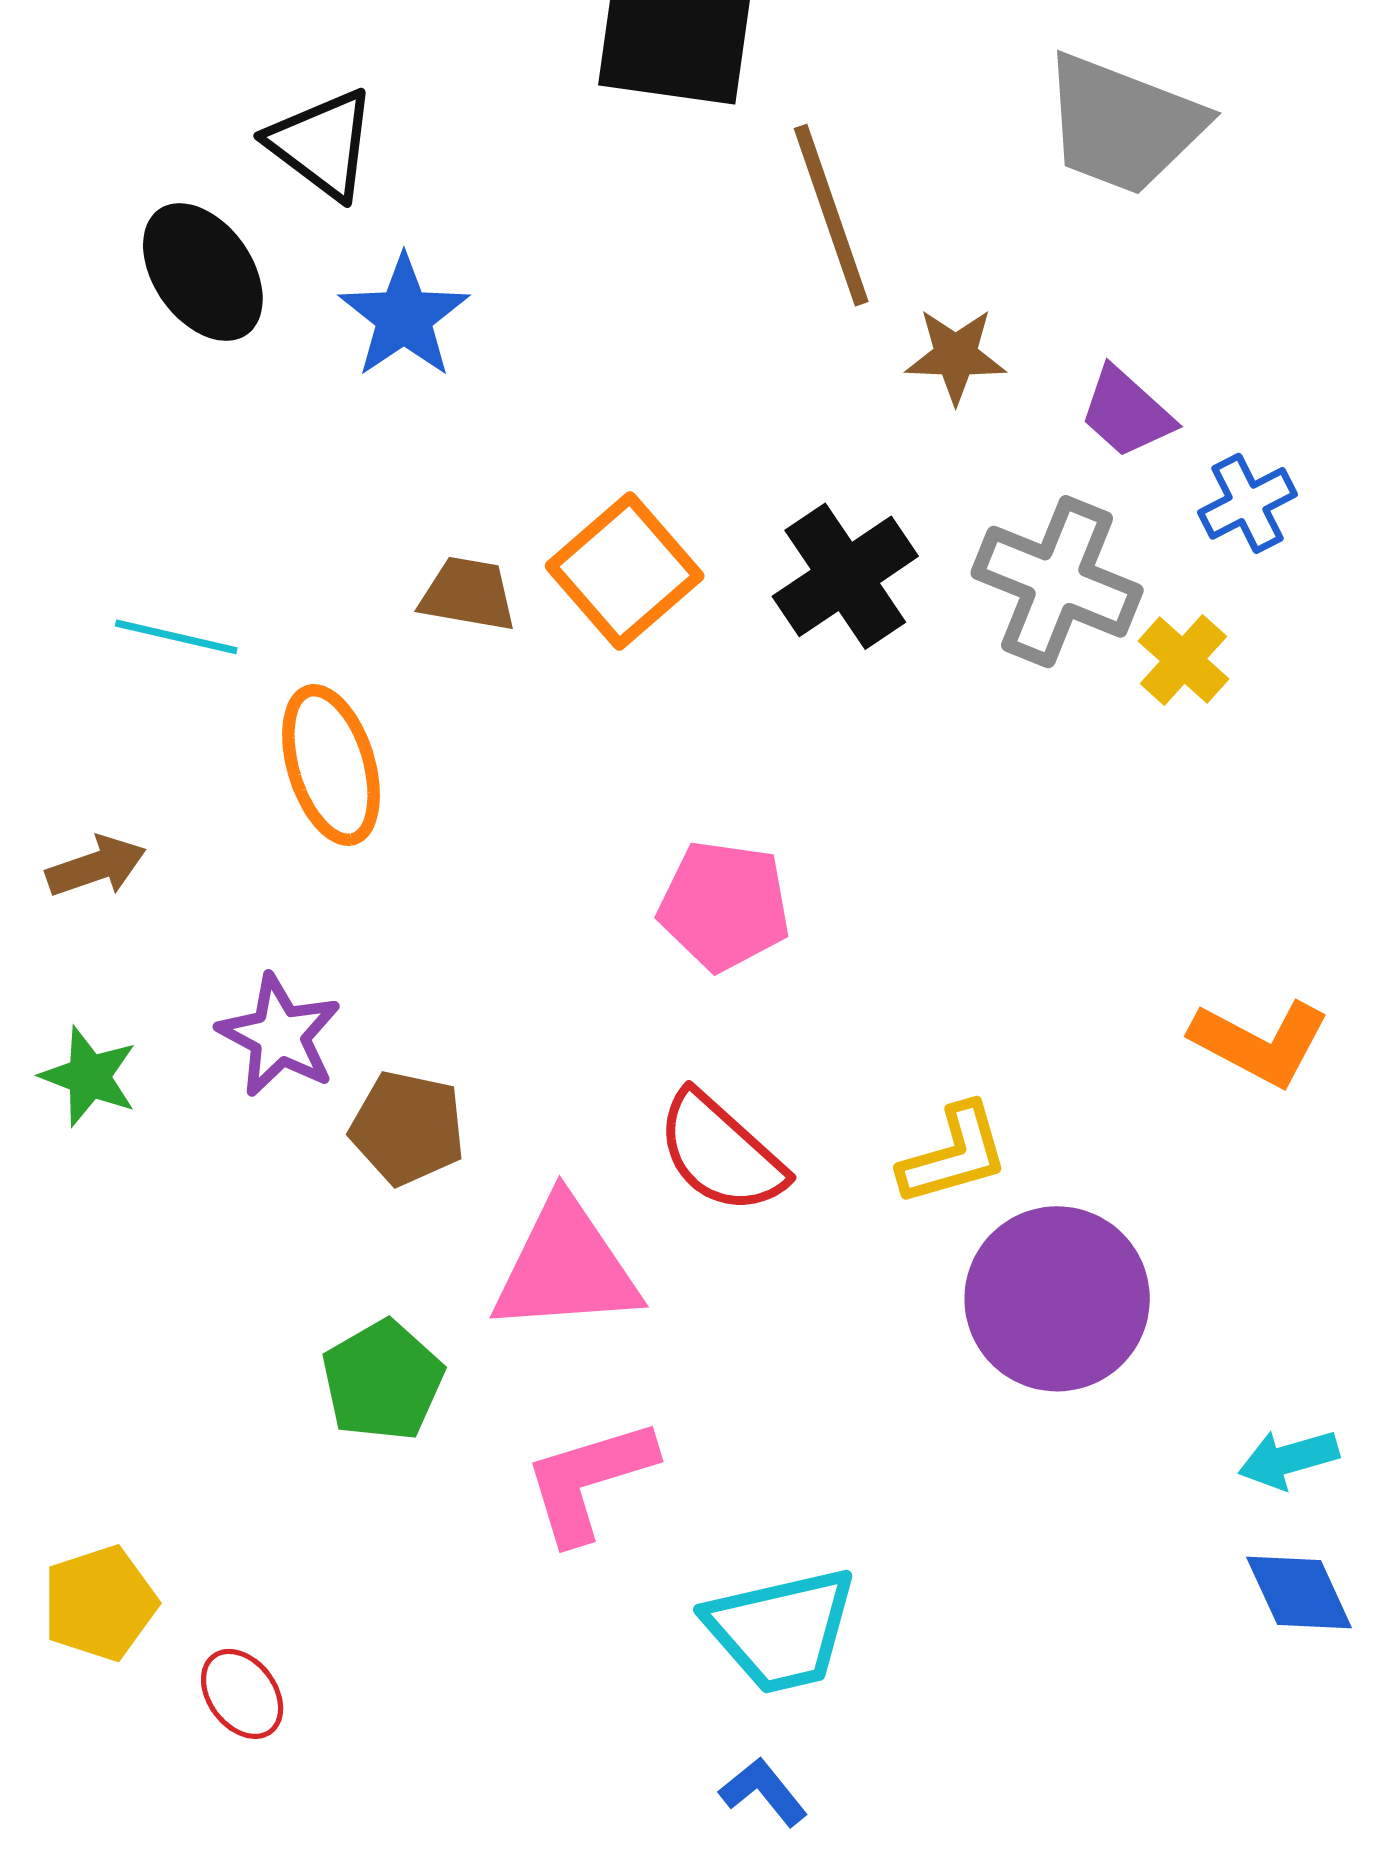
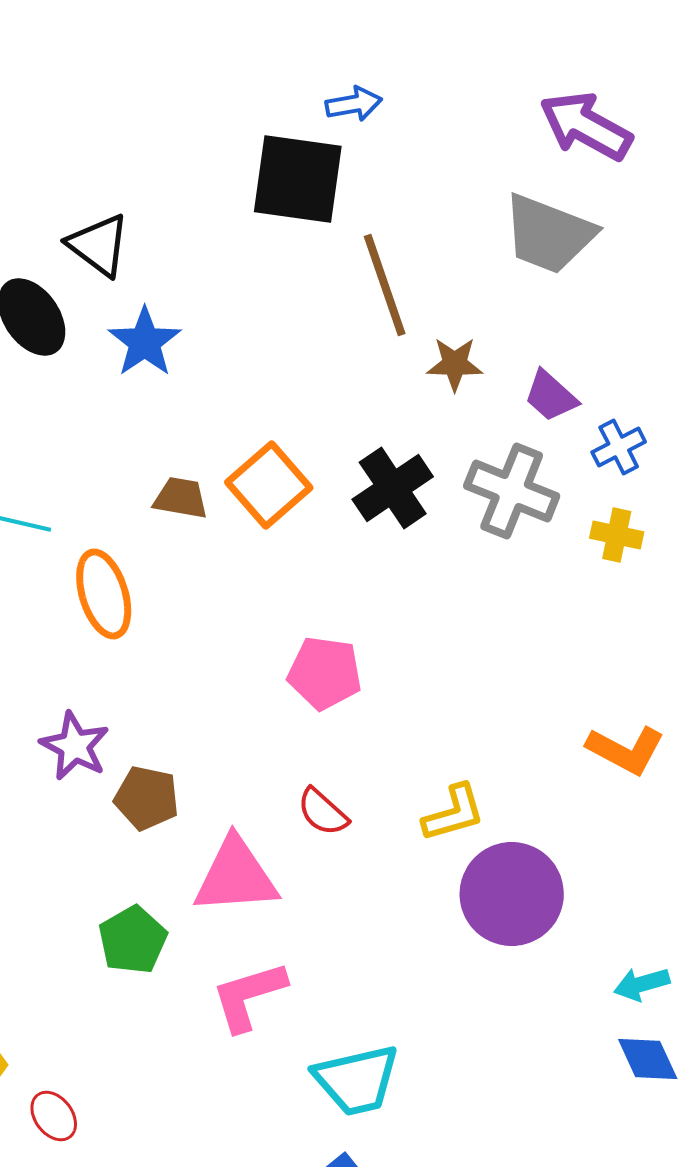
yellow cross: (1183, 660) -> (617, 535), moved, turned -30
red semicircle: (721, 1153) -> (323, 812), size x0.7

